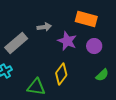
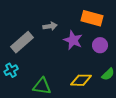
yellow diamond: (61, 74) -> (81, 80), moved, turned 55

